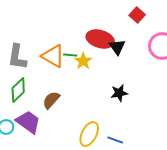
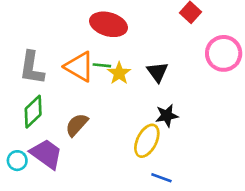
red ellipse: (100, 39) -> (108, 24), moved
black triangle: (117, 47) -> (157, 72), moved
yellow ellipse: (89, 134) -> (147, 141), moved

